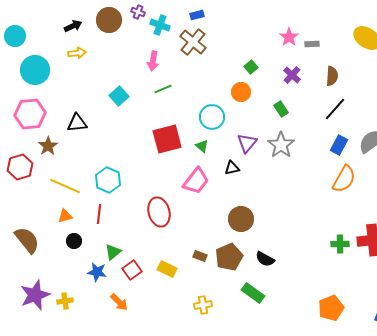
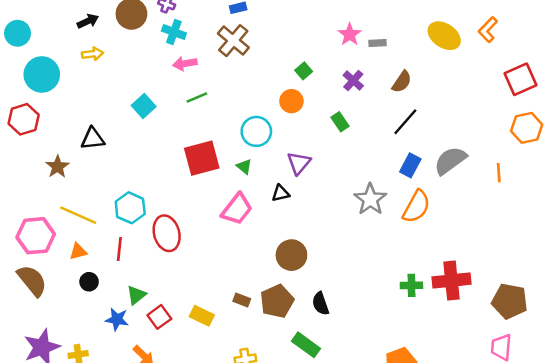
cyan cross: (160, 25) -> (174, 32), moved
pink arrow: (153, 61) -> (185, 64), turned 72
brown semicircle: (332, 76) -> (402, 82), turned 30
pink hexagon: (30, 114) -> (36, 236), moved
gray star: (281, 145) -> (370, 199), moved
red hexagon: (20, 167) -> (24, 119), moved
red ellipse: (159, 212) -> (167, 233), moved
black semicircle: (265, 259) -> (321, 304), turned 42

